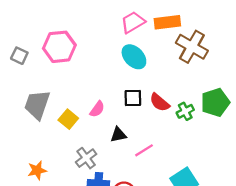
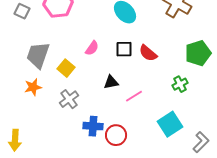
pink semicircle: (97, 109) -> (92, 48), moved
green cross: (185, 111) -> (180, 84), moved
gray cross: (86, 158) -> (69, 99), moved
orange star: (37, 170) -> (33, 87), moved

